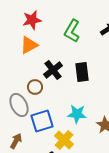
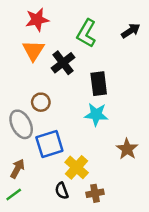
orange triangle: (29, 45) -> (33, 50), turned -30
black cross: (53, 70) -> (63, 63), moved
cyan star: (77, 114) -> (96, 114), moved

